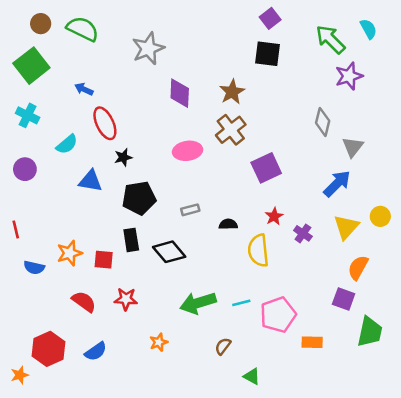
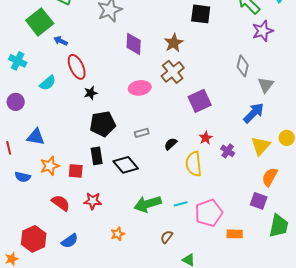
green square: (31, 66) -> (40, 22), moved
blue triangle: (90, 181) -> (36, 137), moved
black semicircle: (228, 224) -> (171, 144), turned -40

